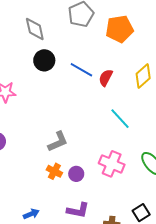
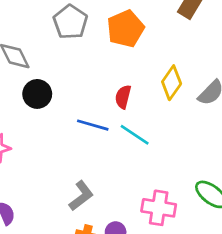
blue line: (81, 70) -> (93, 125), moved
cyan line: (120, 119) -> (135, 135), moved

